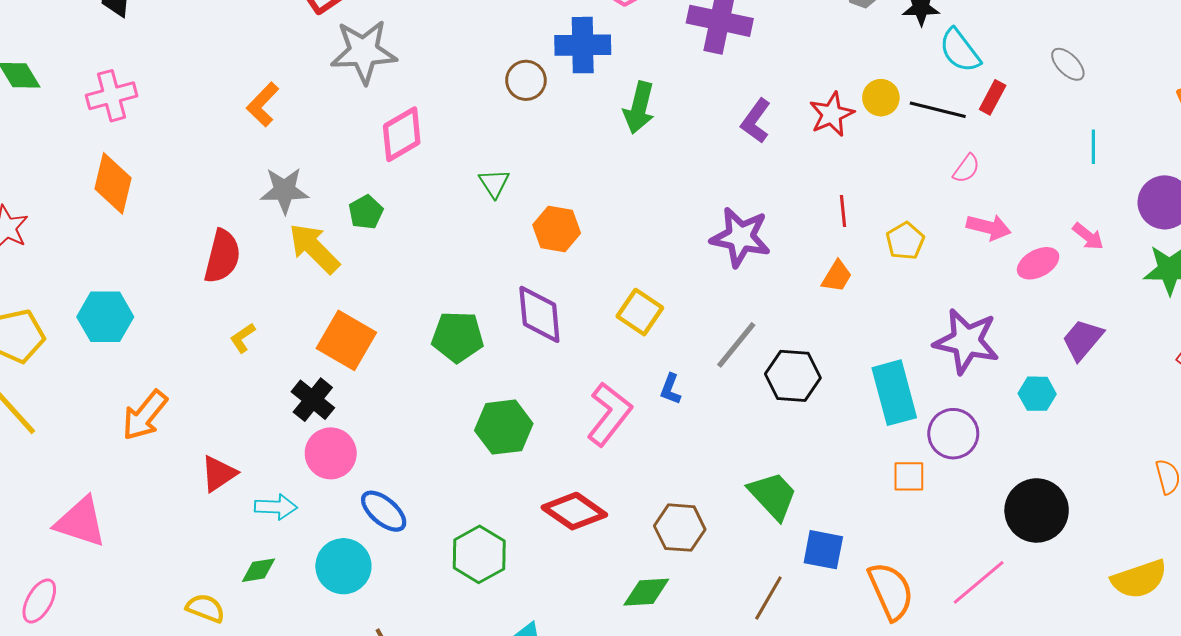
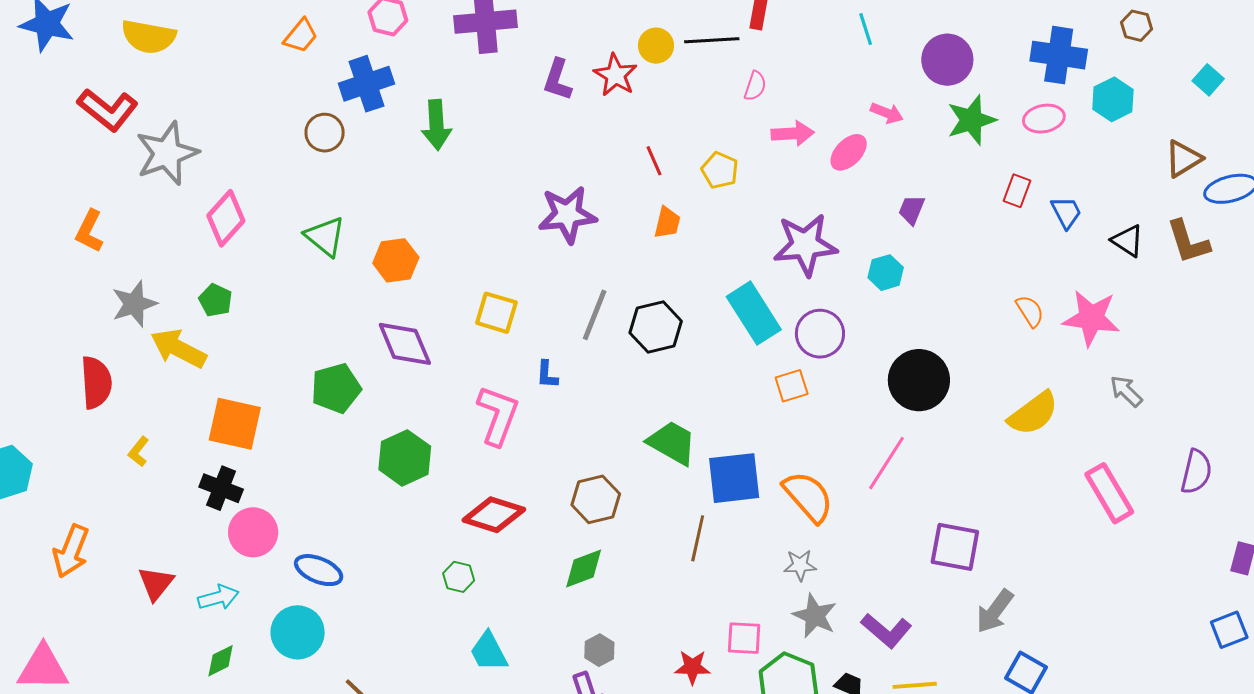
purple L-shape: (756, 121) -> (558, 80), moved
green triangle: (494, 183) -> (325, 236), size x1.4
purple trapezoid: (1083, 340) -> (912, 210), size x0.7
blue square: (823, 550) -> (734, 478), size x1.4
green hexagon: (479, 554) -> (459, 577), moved, size x0.6

